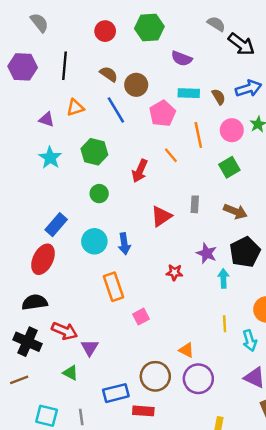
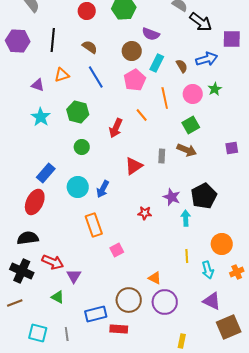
brown circle: (136, 85) -> (132, 51), moved
cyan rectangle: (189, 93) -> (157, 63), turned -66
brown arrow: (235, 211) -> (187, 150), moved
blue arrow: (124, 244) -> (103, 189), turned 36

